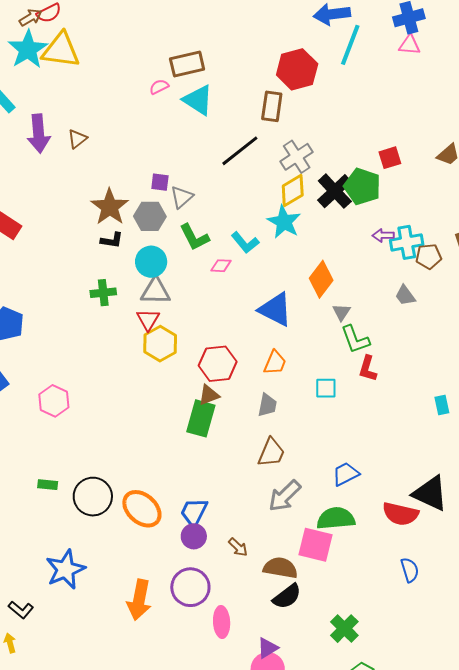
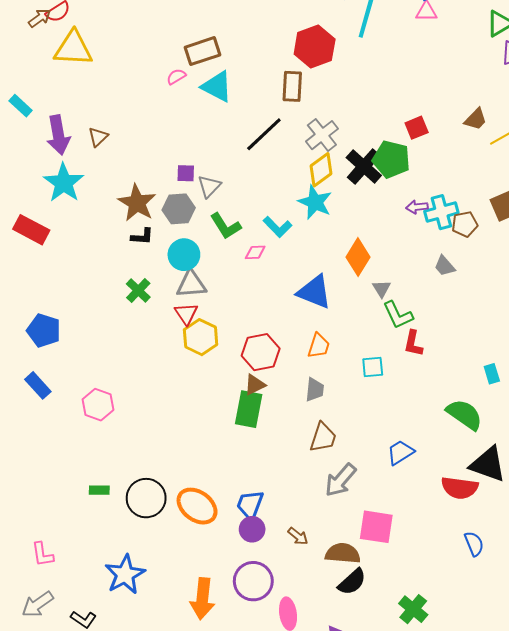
cyan star: (28, 49) -> (64, 183), moved
green cross: (103, 293) -> (138, 290), turned -35
green semicircle: (336, 518) -> (464, 415), moved, turned 45

